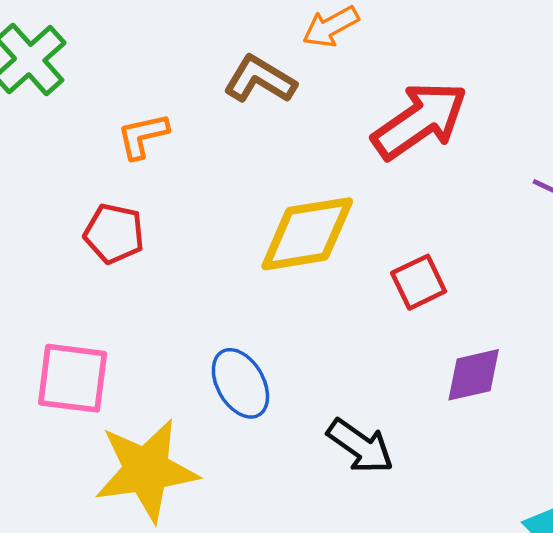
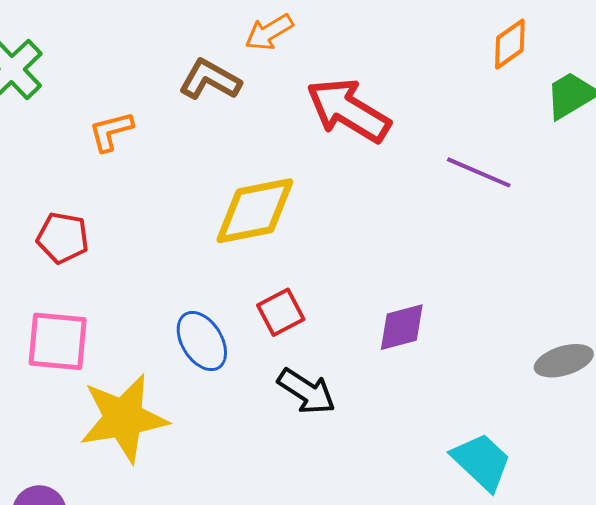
red arrow: (420, 121) -> (348, 110), turned -112
red pentagon: (114, 234) -> (63, 238), moved
red square: (419, 282) -> (281, 312), moved

